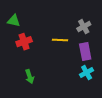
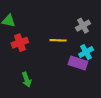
purple rectangle: (85, 52) -> (78, 63), moved, turned -60
cyan cross: (87, 73) -> (86, 52), moved

